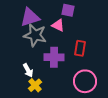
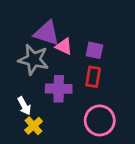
purple square: (68, 10) -> (94, 50), moved
purple triangle: (30, 17) -> (47, 33), moved, turned 35

